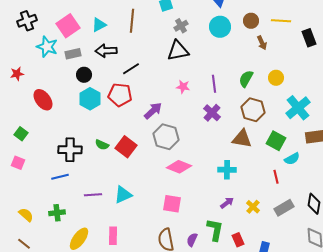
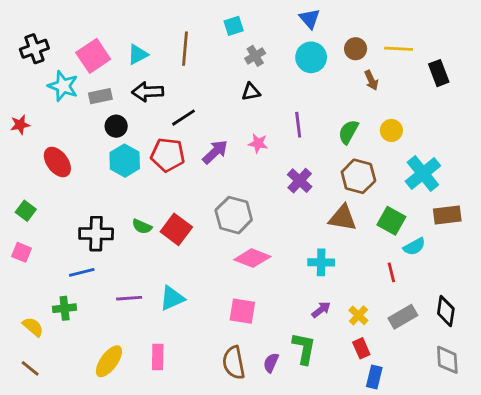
black triangle: (178, 51) -> (251, 92), size x0.6
purple line: (214, 84) -> (298, 125), moved
purple arrow: (153, 111) -> (215, 152), moved
green cross: (57, 213) -> (65, 308), moved
red rectangle: (238, 240) -> (361, 348), moved

